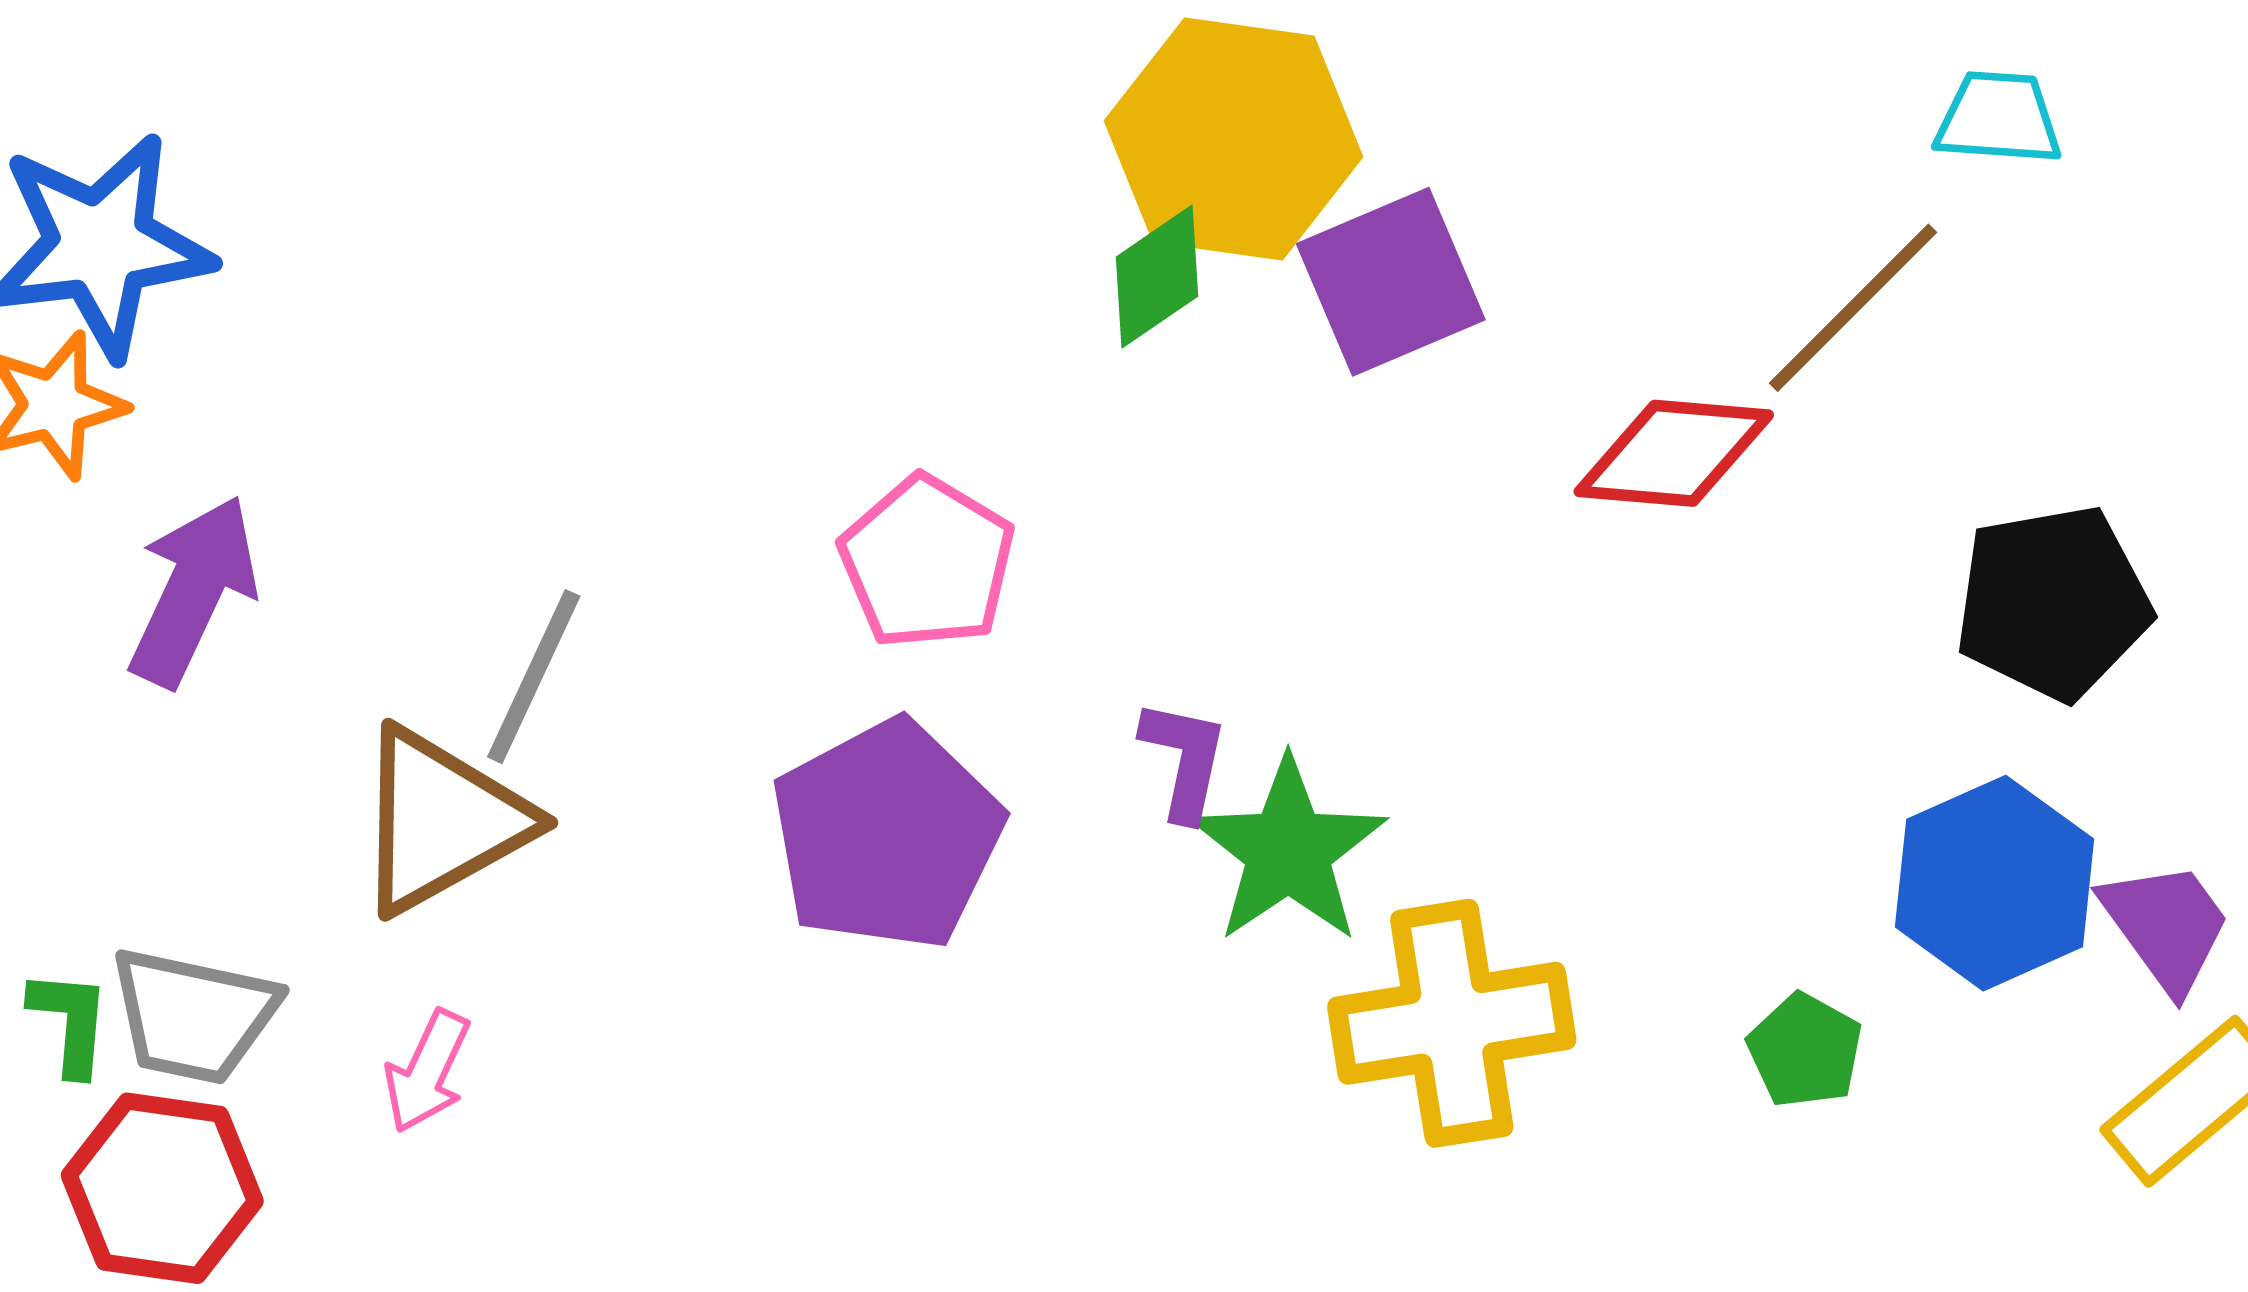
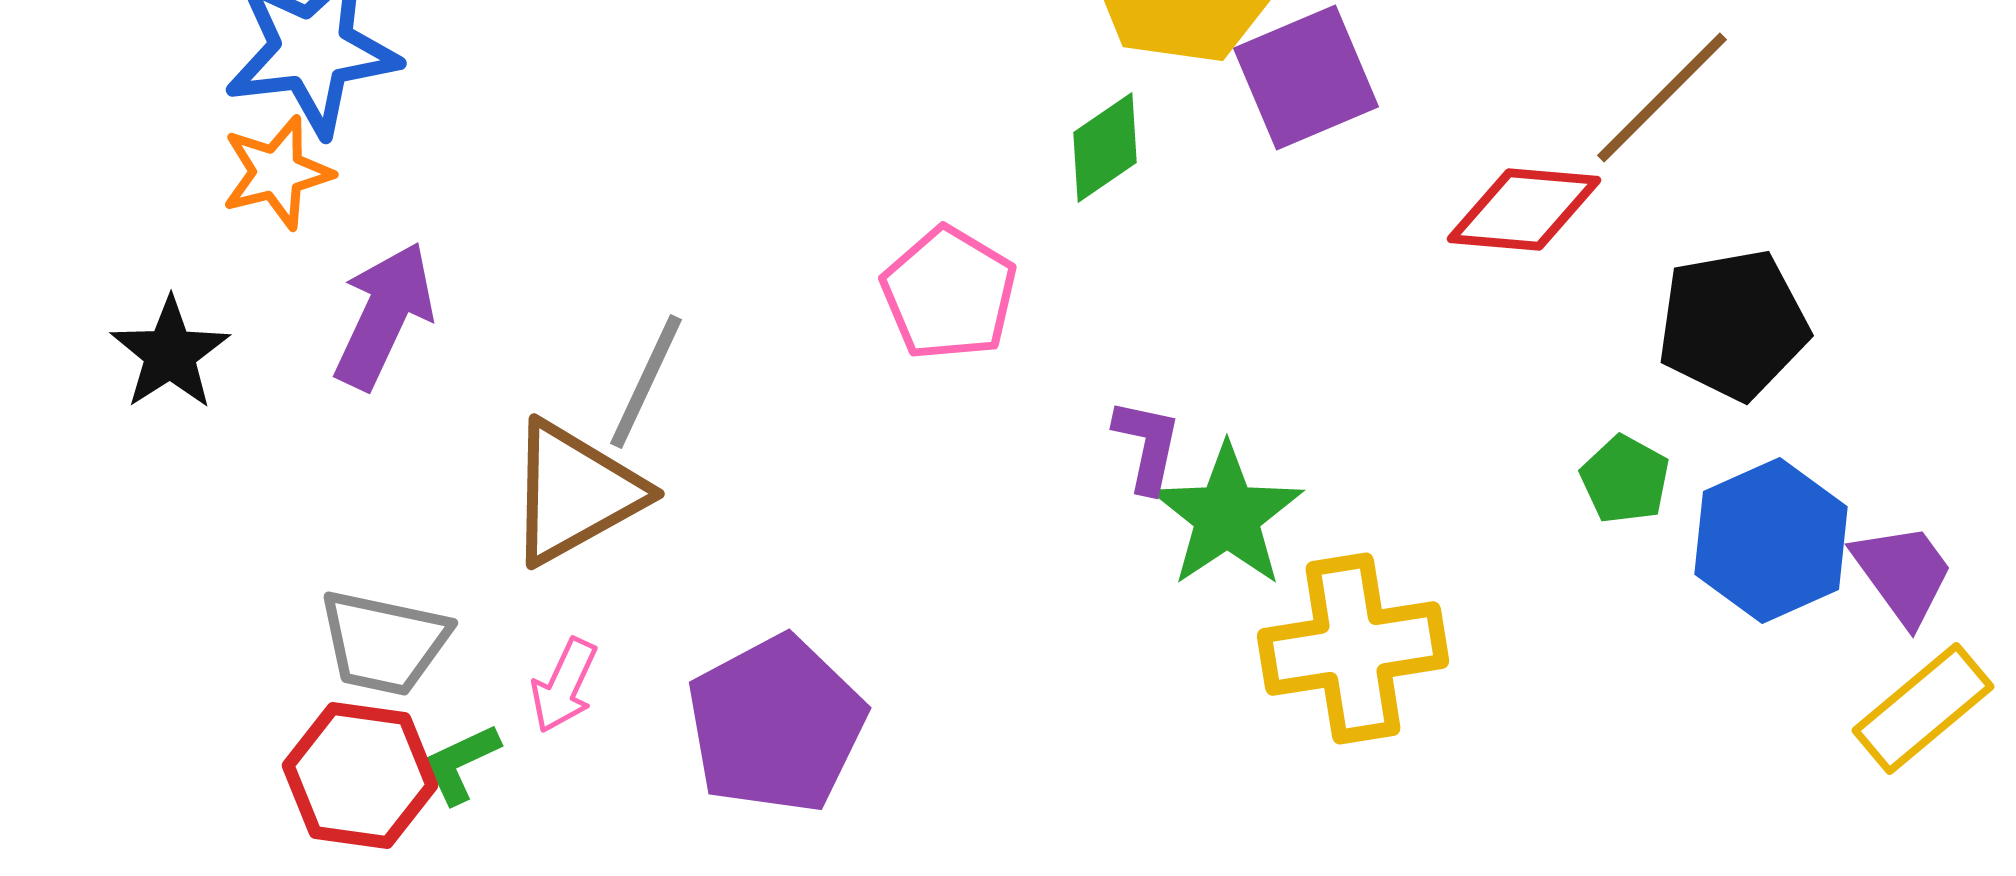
green diamond: (1157, 277) -> (1105, 148), moved
black pentagon: (2053, 603) -> (1733, 324), moved
purple pentagon: (887, 835) -> (776, 724), moved
green L-shape: (70, 1022) -> (461, 764), moved, turned -120
green pentagon: (1805, 1051) -> (1625, 480), moved

